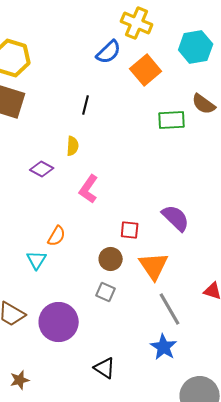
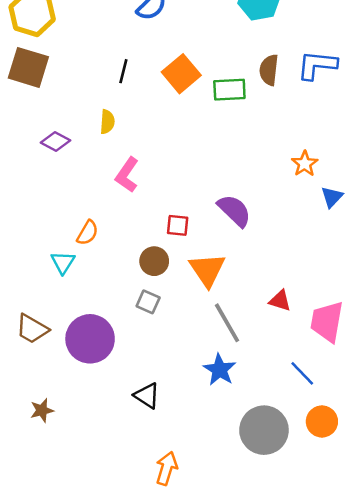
orange square: (146, 70) -> (181, 74), moved
brown semicircle: (204, 104) -> (269, 70), turned 60
purple diamond: (42, 169) -> (56, 141), moved

